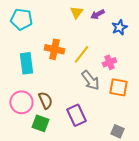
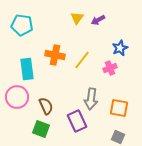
blue star: (119, 27) -> (120, 48), moved
gray arrow: (90, 80) -> (91, 99), moved, turned 45
orange square: (118, 87) -> (119, 108), moved
pink circle: (21, 102) -> (17, 97), moved

